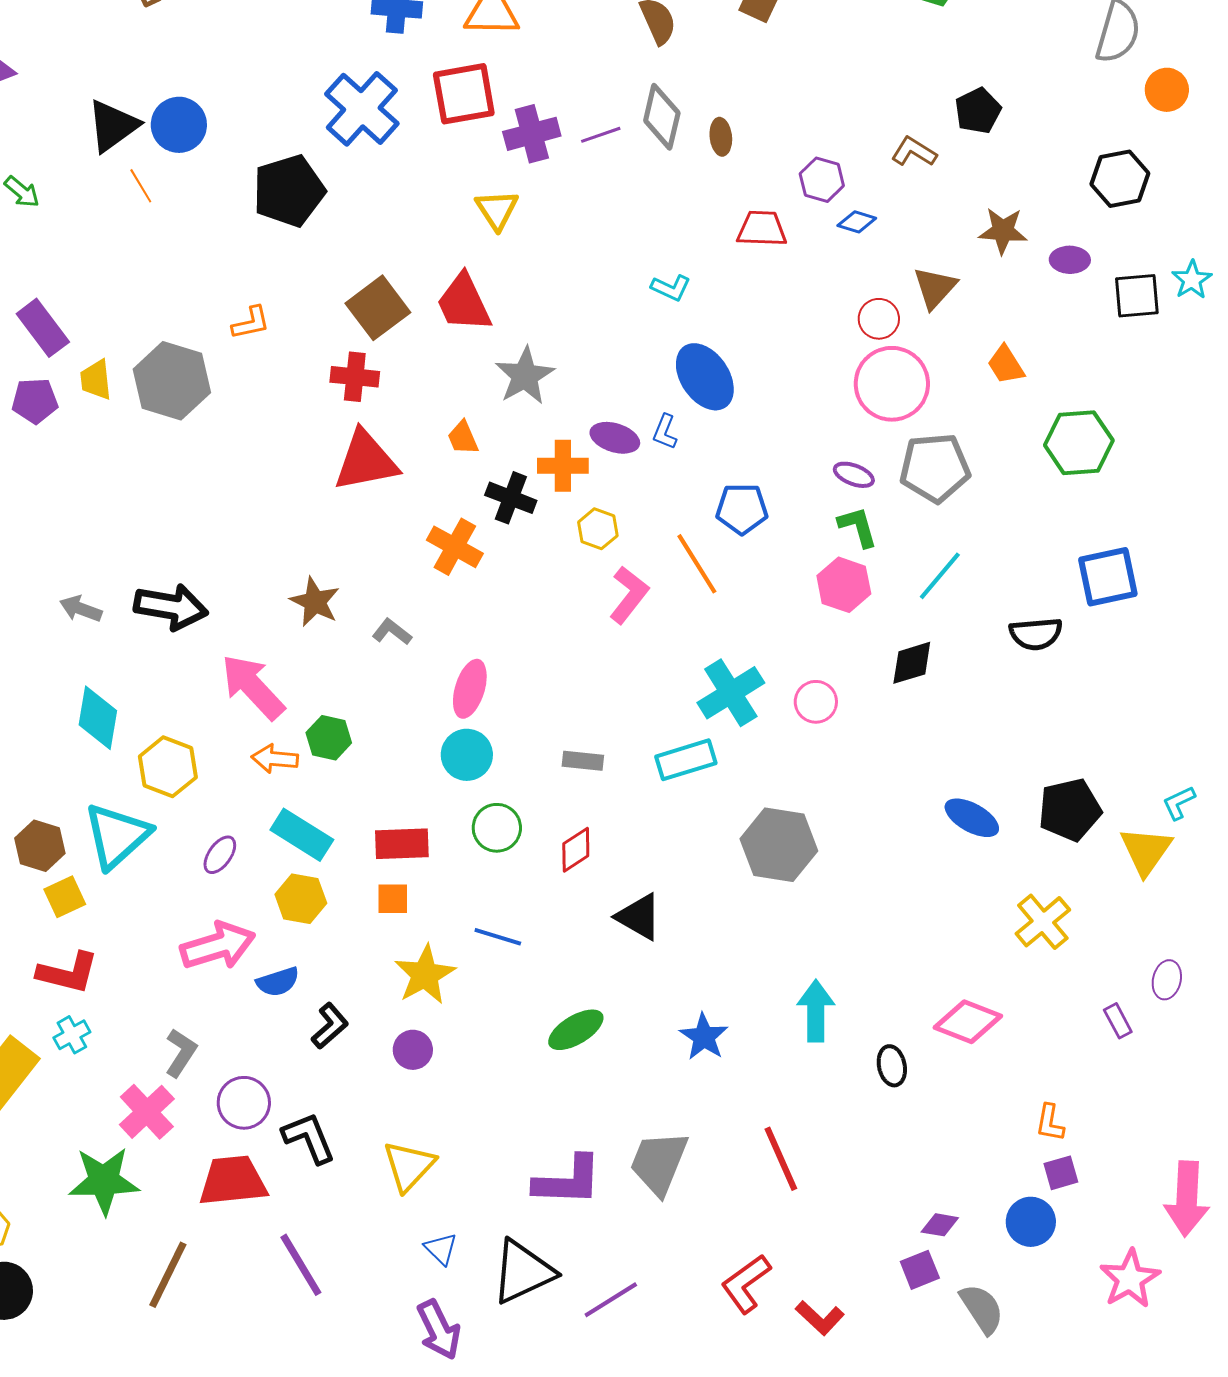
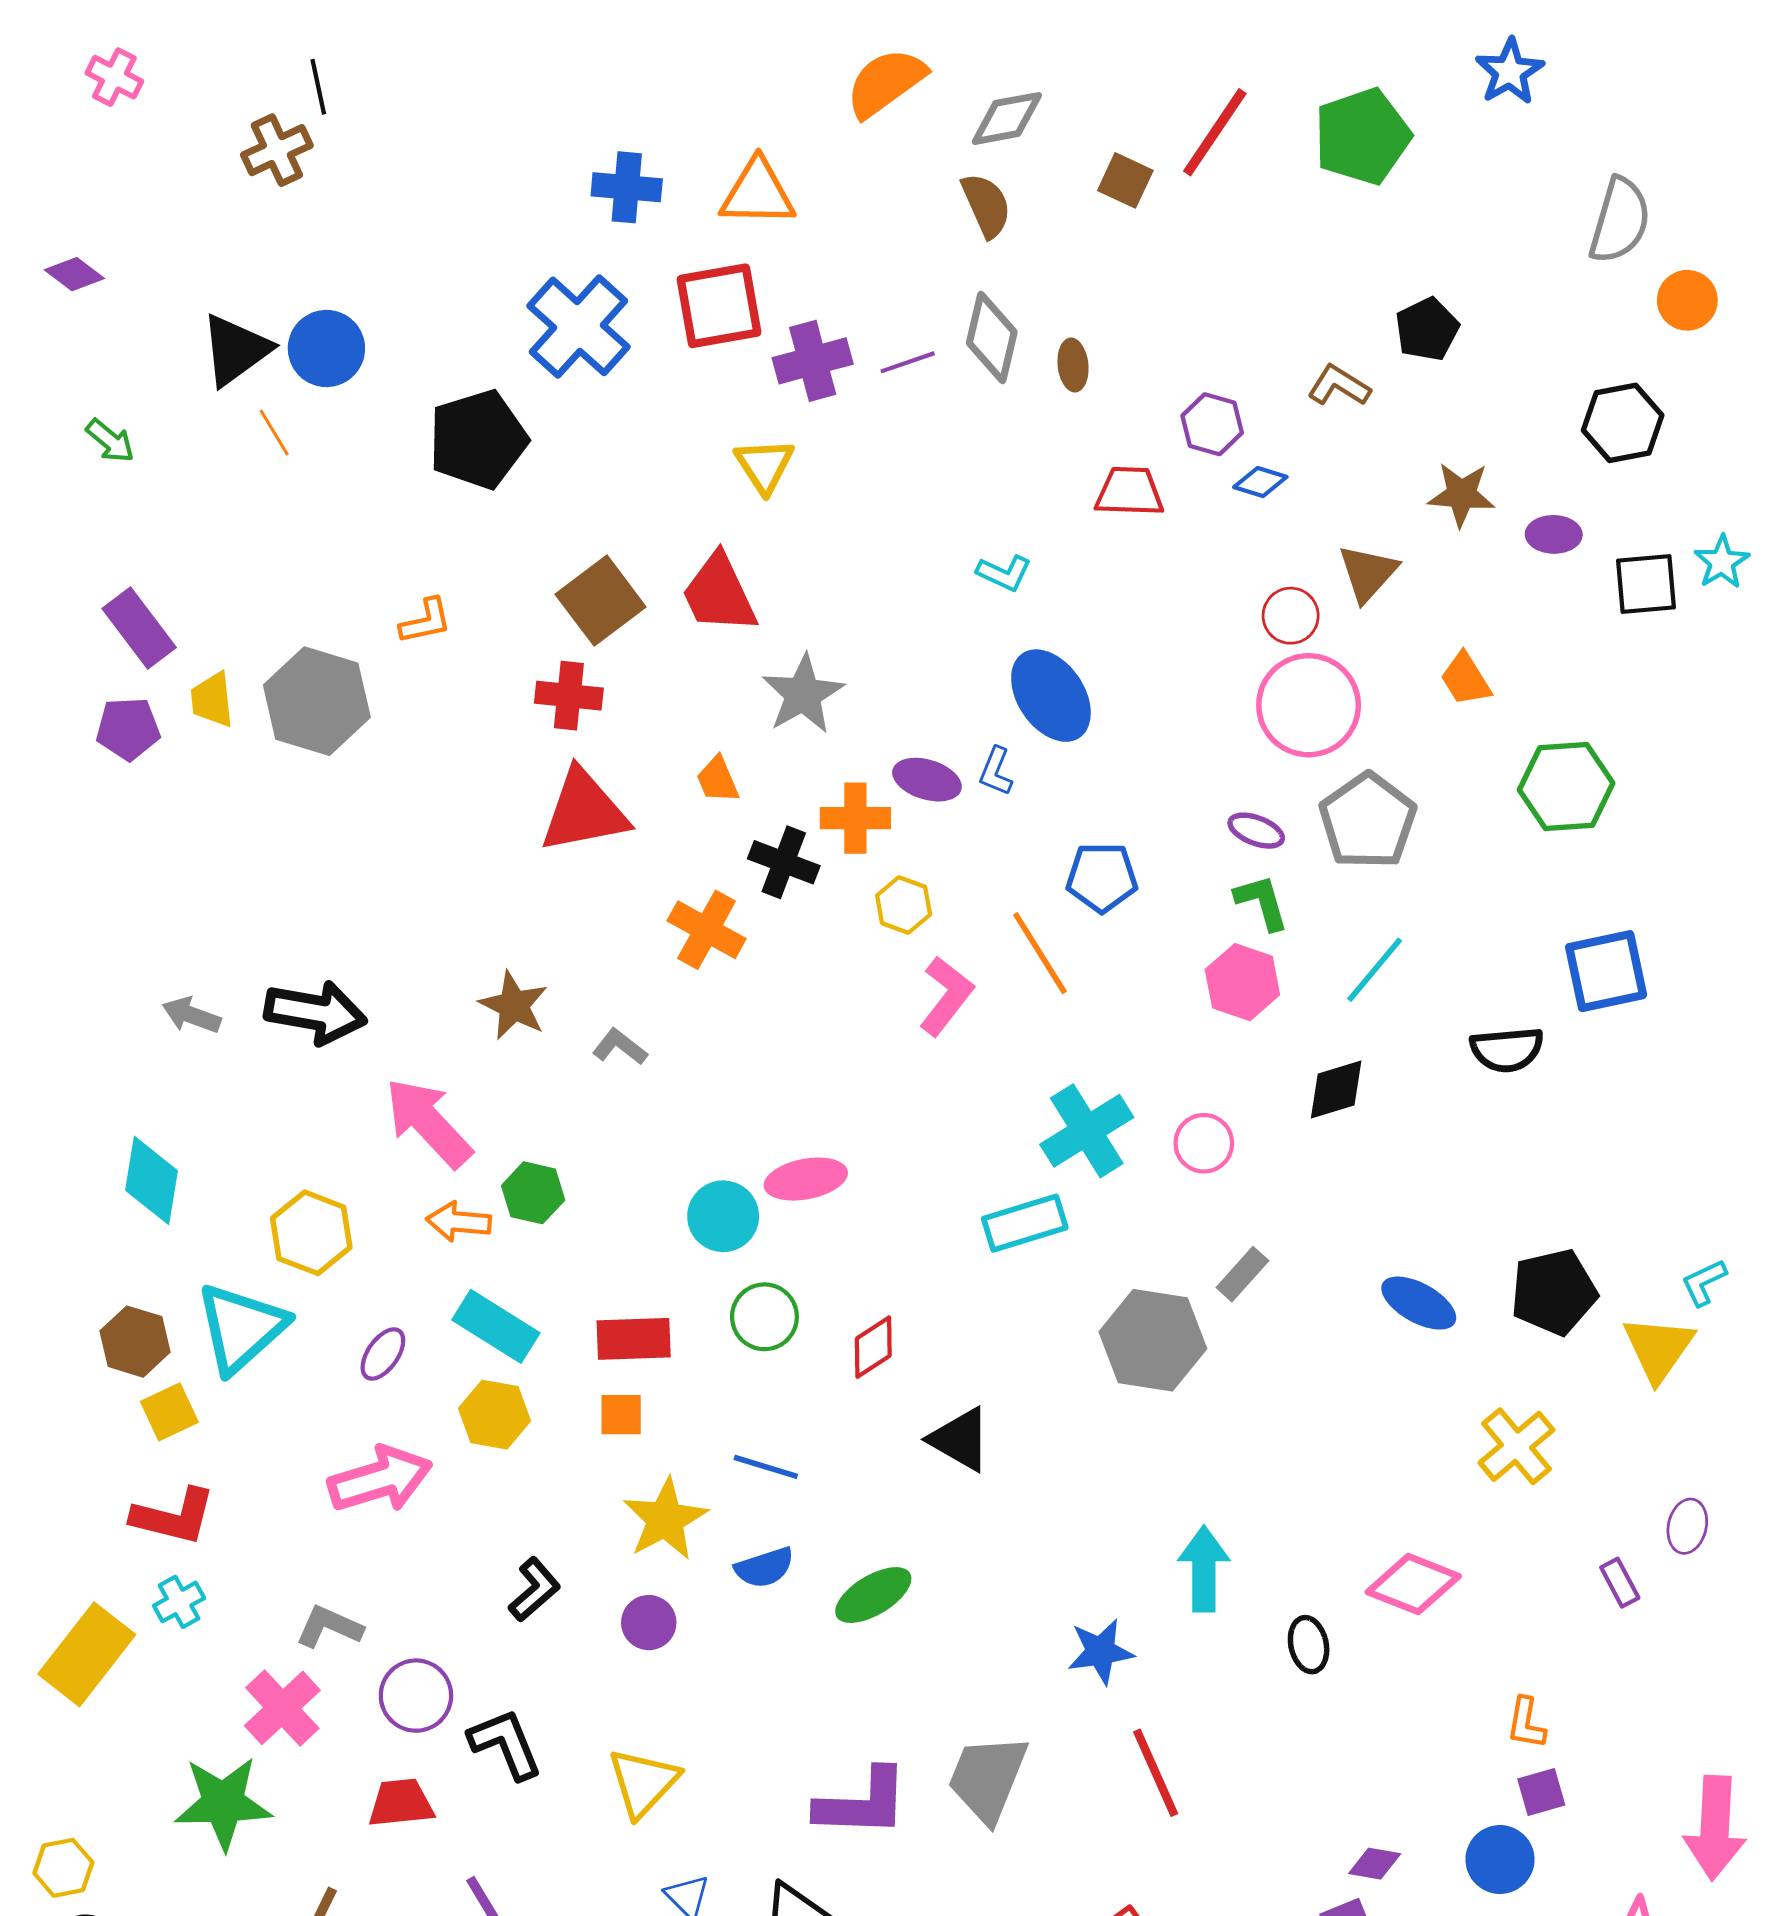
gray pentagon: (935, 468) -> (1368, 821), turned -30
pink ellipse: (470, 689) -> (806, 1179), moved, turned 62
cyan diamond: (98, 718) -> (152, 1180), moved
gray rectangle: (583, 761) -> (1242, 1274), moved, turned -54
blue semicircle: (278, 982) -> (764, 1567), moved
blue star: (704, 1037) -> (1101, 1652), moved, turned 30
gray L-shape: (181, 1053) -> (329, 1627), turned -99
red trapezoid: (233, 1181) -> (401, 1803), size x0.7

